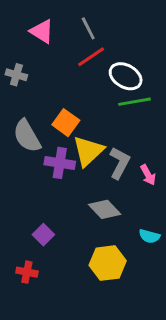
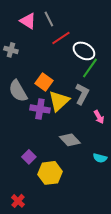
gray line: (88, 28) -> (49, 19), moved
green line: (135, 102) -> (90, 68), turned -45
gray L-shape: (120, 163) -> (82, 94), moved
yellow hexagon: (108, 263) -> (50, 173), moved
red cross: (27, 272) -> (18, 201), moved, turned 32

